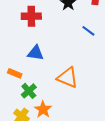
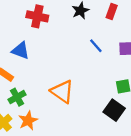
blue triangle: (36, 53) -> (21, 50), moved

